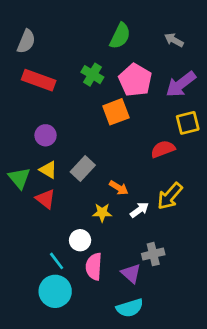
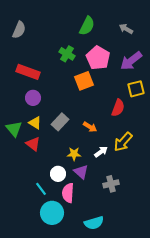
red rectangle: (39, 80) -> (28, 72), moved
red semicircle: (163, 149) -> (118, 108), turned 132
orange arrow: (119, 188) -> (90, 127), moved
purple triangle: (131, 273) -> (81, 172), moved
cyan circle: (55, 291) -> (52, 213), moved

